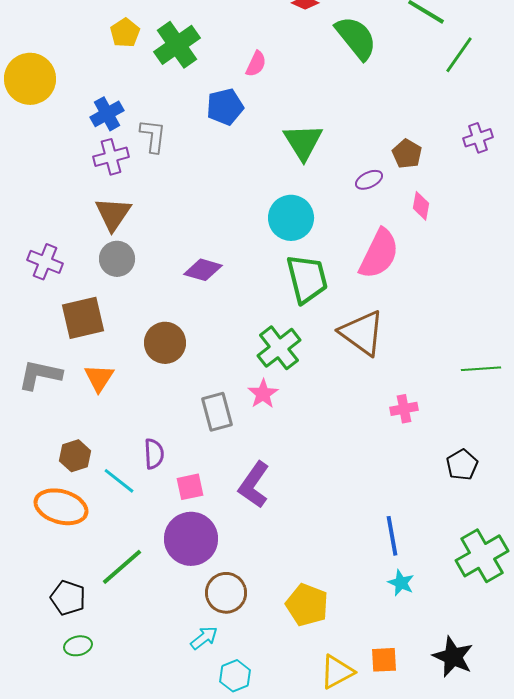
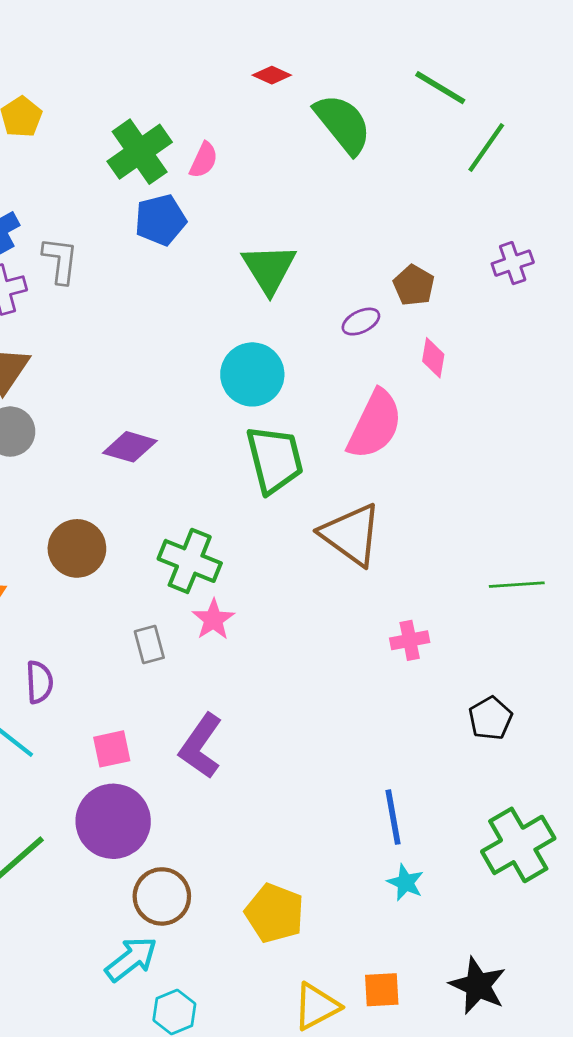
green cross: (177, 45) -> (140, 152), moved
green cross: (279, 348) -> (190, 561), moved, turned -30
gray rectangle: (217, 412) -> (149, 644), size x0.7
purple semicircle: (154, 454) -> (39, 682), moved
cyan arrow: (204, 638) -> (131, 959), size x1.4

